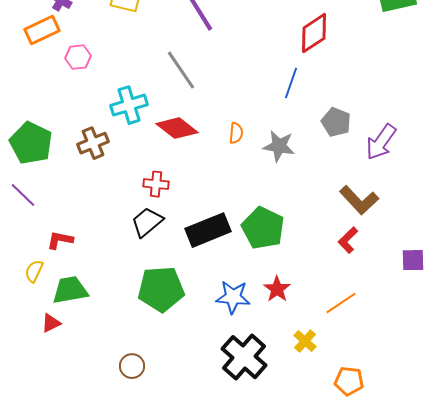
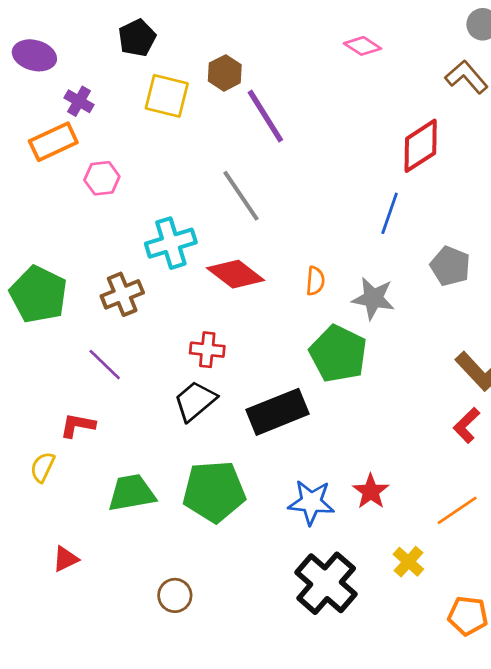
purple line: (23, 195) -> (105, 365), moved
green pentagon: (263, 228) -> (338, 354), moved
green trapezoid: (70, 290) -> (132, 493), moved
red triangle: (51, 323) -> (65, 559), moved

